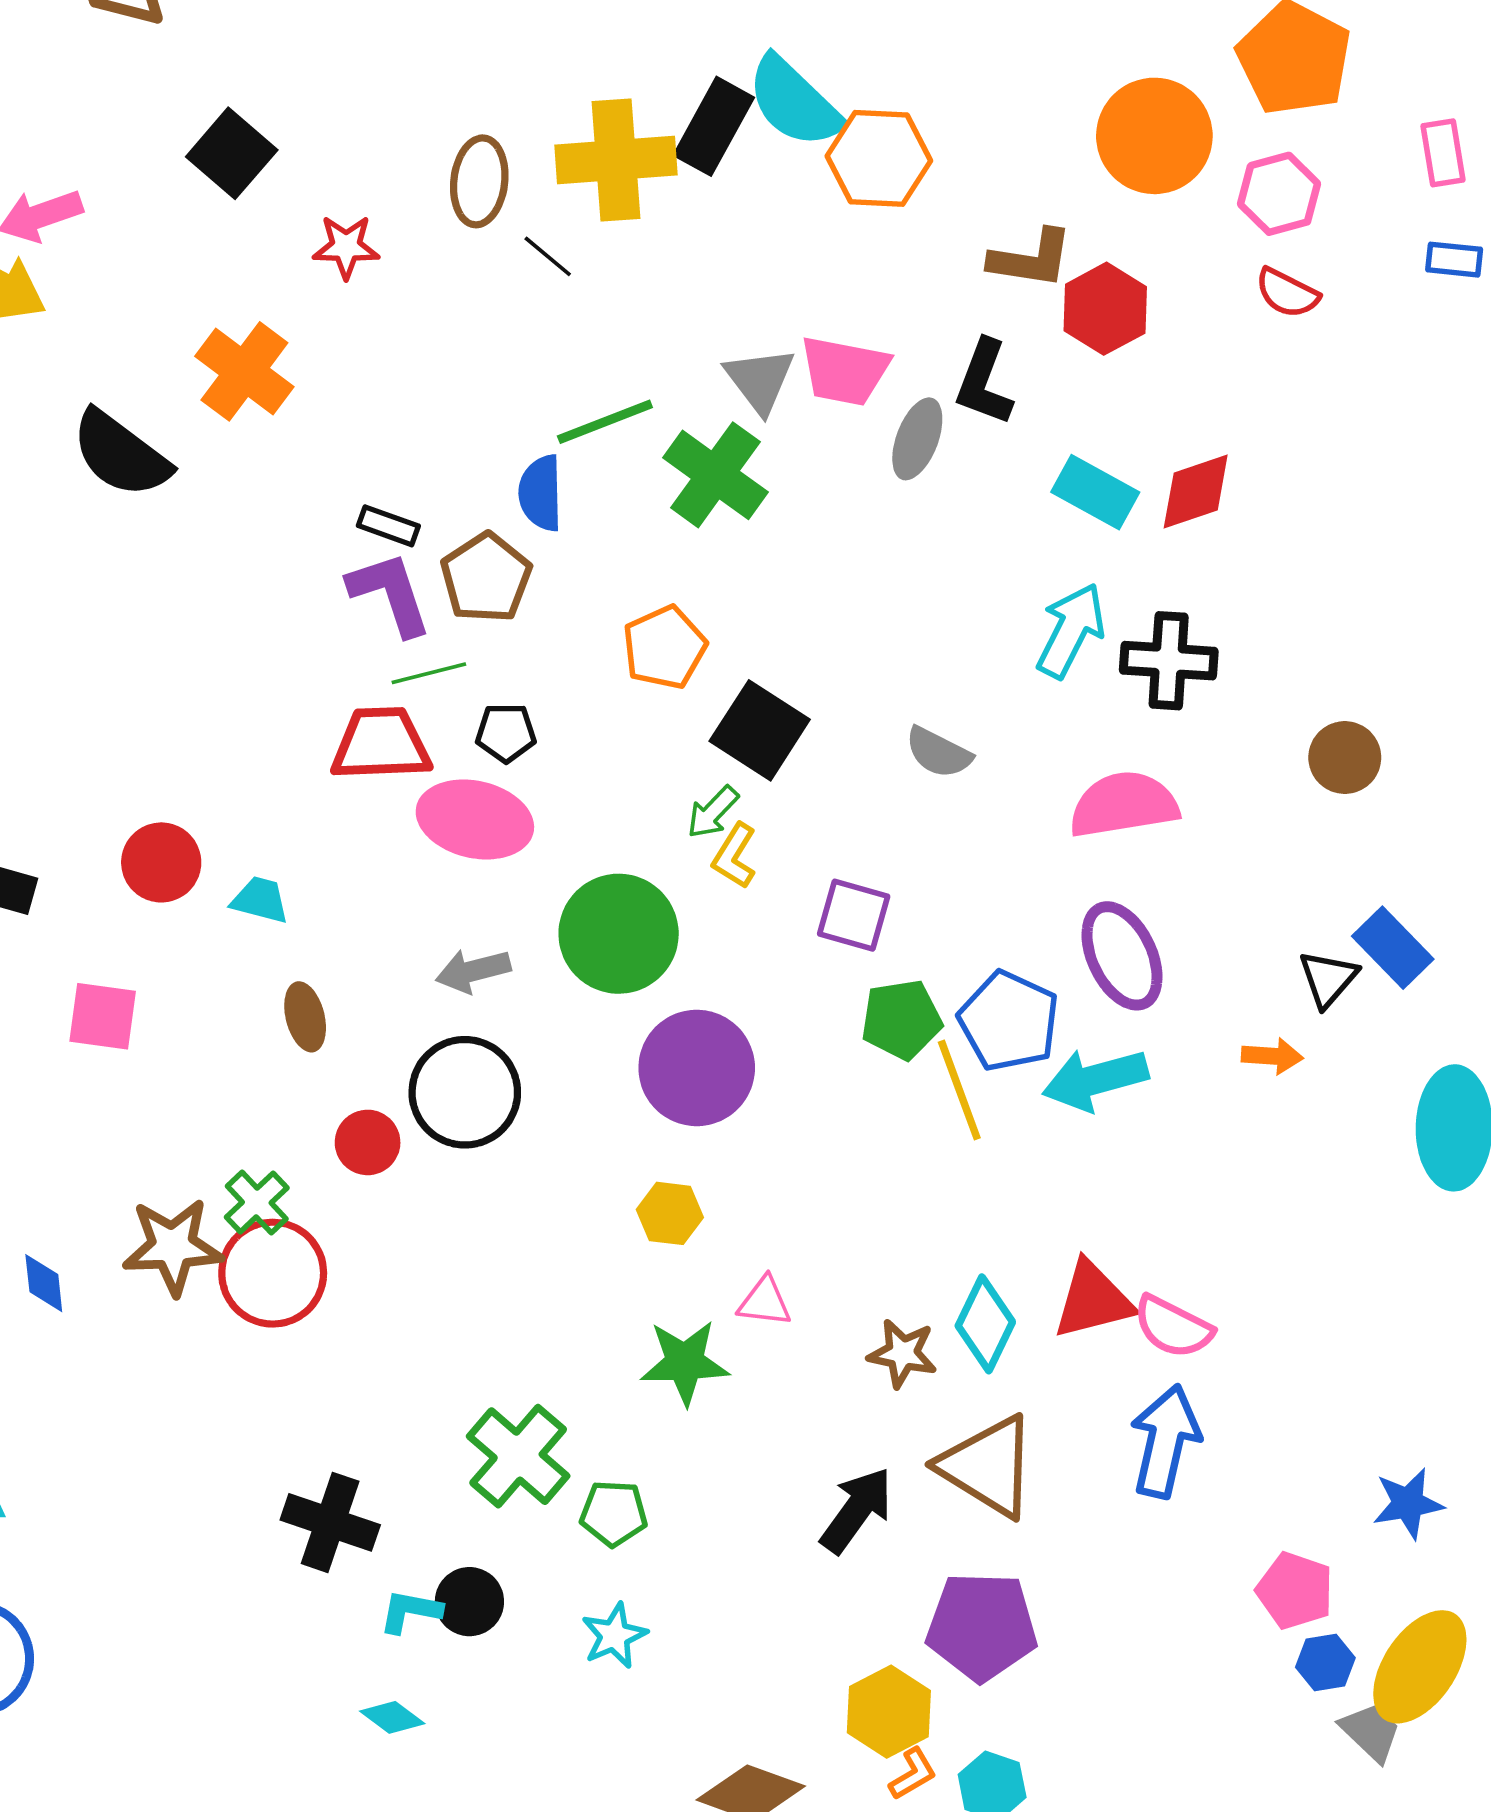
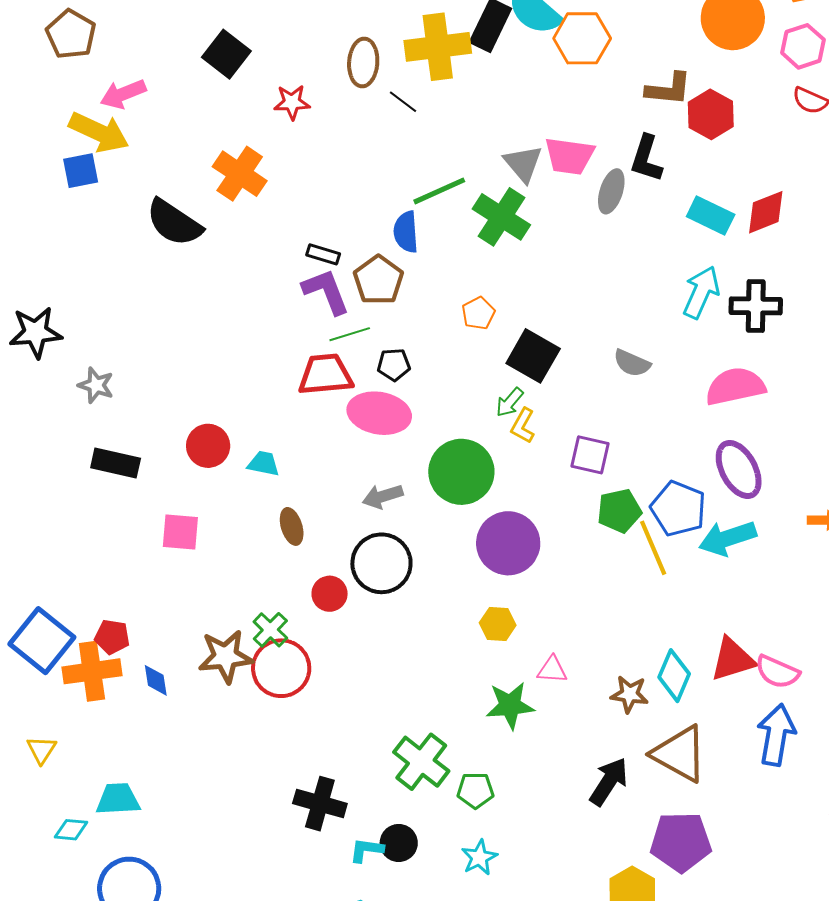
orange pentagon: (664, 648) -> (478, 313), size x0.7

